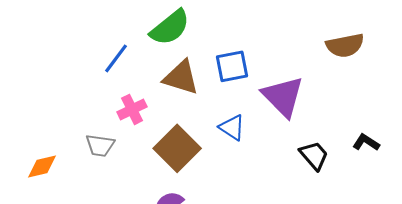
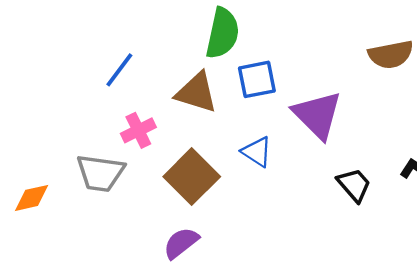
green semicircle: (170, 27) -> (222, 33), moved, turned -39
gray trapezoid: (100, 145) -> (100, 173), size x1.4

